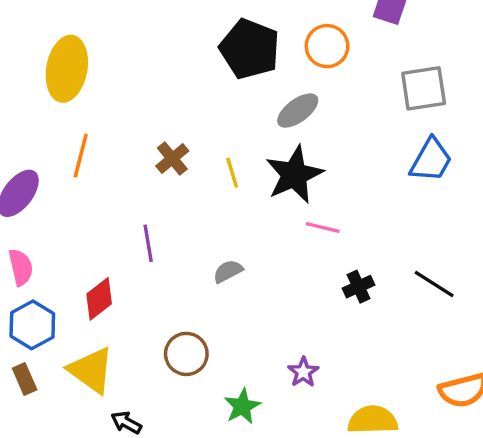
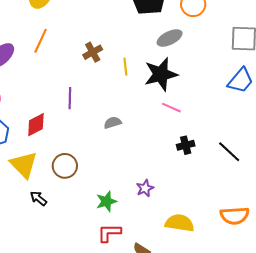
brown circle: (186, 354) -> (65, 166), moved

